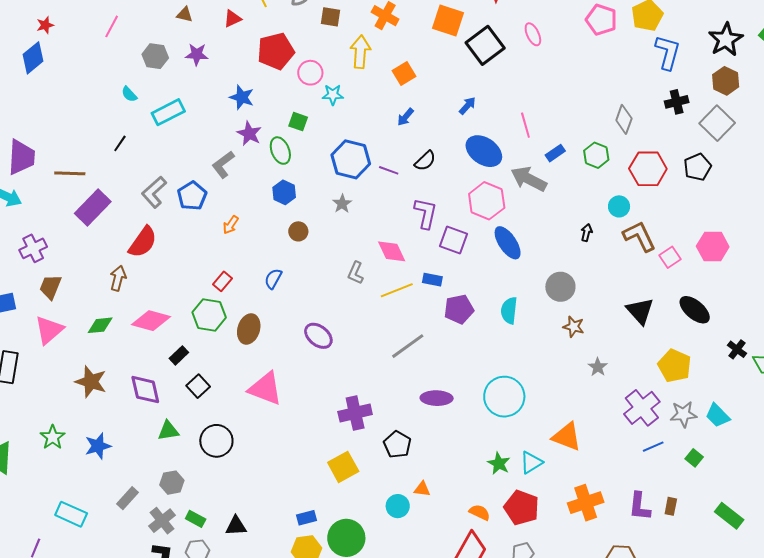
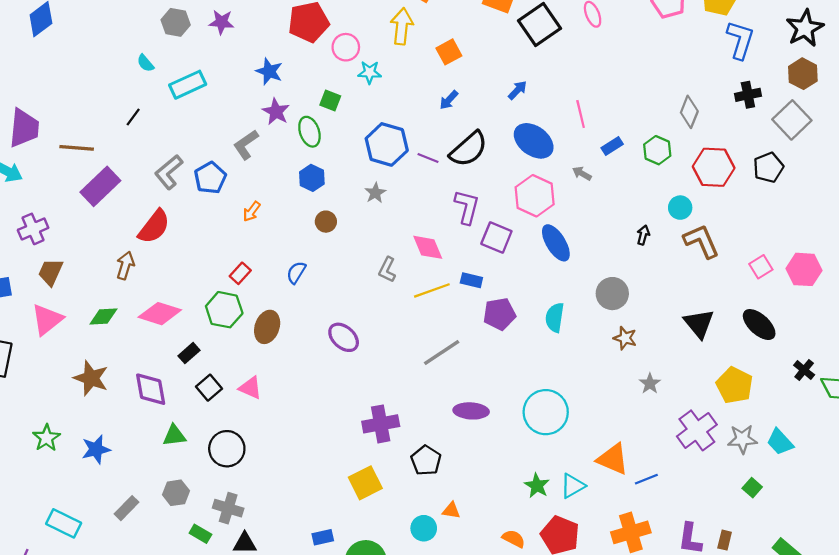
black semicircle: (425, 161) -> (469, 149), size x1.6
gray arrow: (529, 179) -> (582, 173), size x0.5
pink hexagon: (713, 247) -> (804, 269), moved
pink square: (670, 257) -> (761, 267), moved
pink triangle: (265, 389) -> (250, 388), moved, size x0.6
blue line: (653, 447) -> (646, 479), moved
gray cross: (162, 521) -> (228, 508), moved, turned -36

